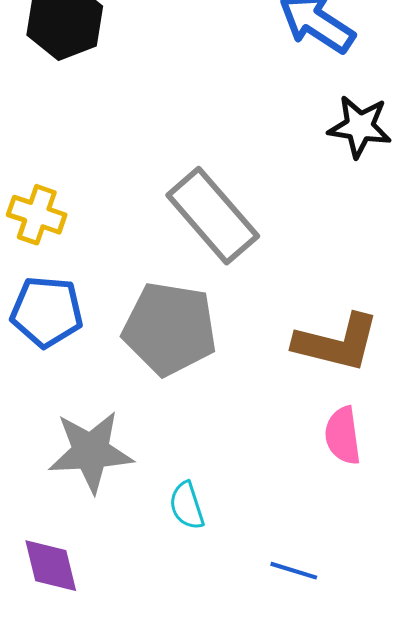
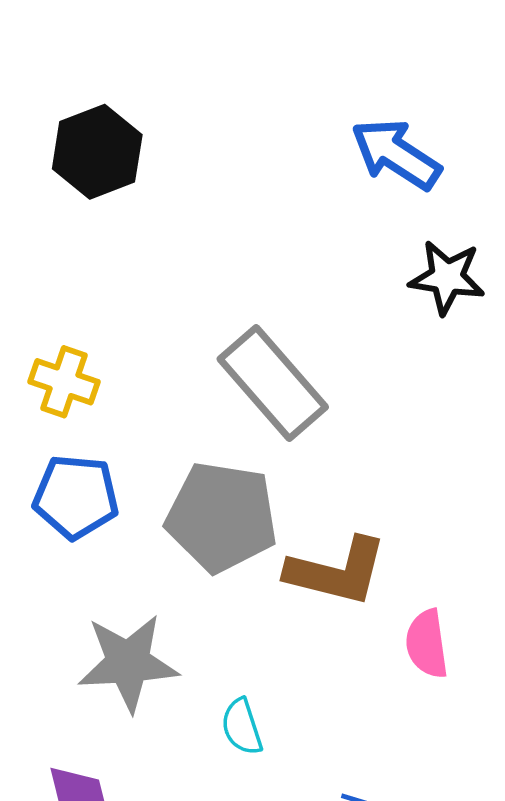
brown L-shape: (337, 343) -> (337, 571), moved

